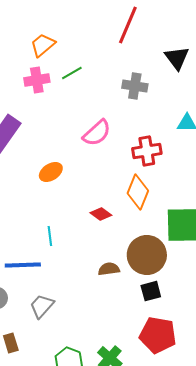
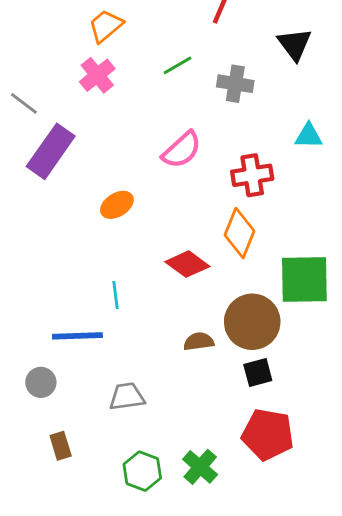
green line: (72, 73) -> (178, 65), moved
pink cross: (37, 80) -> (97, 75), turned -30
red diamond: (101, 214) -> (187, 264), size x1.4
gray trapezoid: (42, 306) -> (127, 396), moved, turned 40

